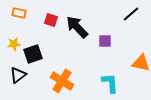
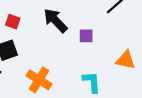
red square: (51, 20) -> (13, 22), moved

